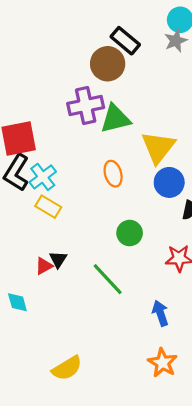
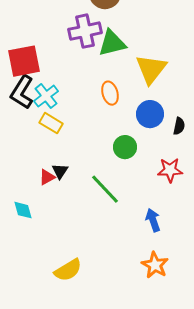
blue circle: (169, 182) -> (150, 114), moved

